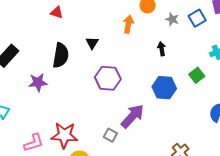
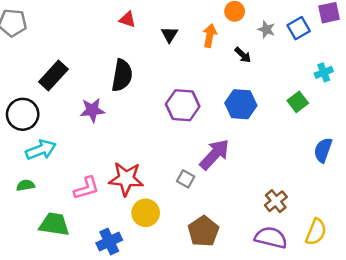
red triangle: (57, 12) -> (128, 19), moved
black triangle: (92, 43) -> (170, 35), moved
black arrow: (162, 49) -> (243, 55), moved, turned 144
blue hexagon: (164, 88) -> (241, 104), moved

